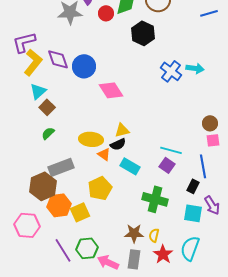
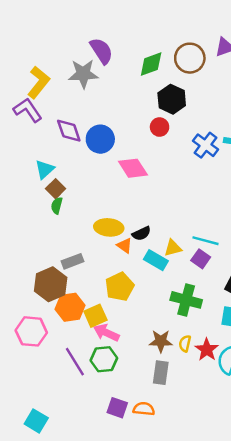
red circle: (106, 13) -> (160, 127), moved
purple L-shape: (24, 42) -> (28, 110), turned 70
yellow L-shape: (33, 62) -> (39, 82), moved
yellow triangle: (122, 130) -> (173, 248), moved
green semicircle: (48, 133) -> (57, 206), moved, turned -32
gray rectangle: (61, 167) -> (72, 261), size x0.7
red star: (163, 254) -> (207, 350), moved
pink arrow: (108, 262) -> (106, 333), moved

